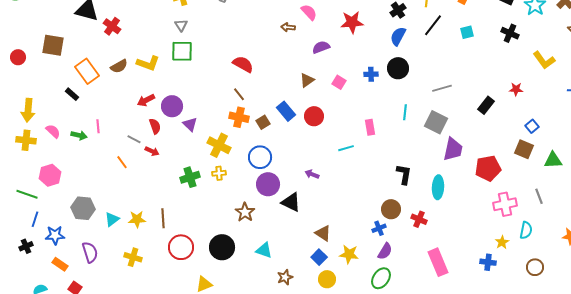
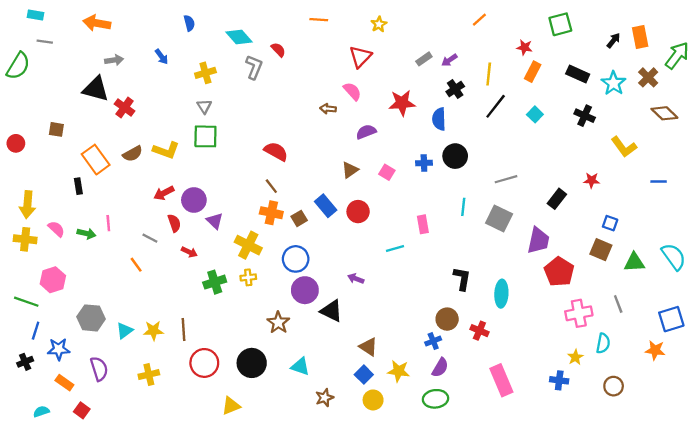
cyan square: (467, 32) -> (535, 114), turned -32
blue semicircle: (398, 36) -> (439, 119), moved, turned -30
brown square: (53, 45) -> (56, 129), size x0.6
black rectangle: (72, 94) -> (78, 186), turned 40
blue square: (532, 126) -> (610, 223), turned -32
purple trapezoid: (453, 149) -> (538, 240), moved
red arrow: (152, 151) -> (189, 252), moved
red pentagon: (488, 168) -> (559, 272), turned -30
yellow cross: (133, 257) -> (149, 375), turned -30
green ellipse: (381, 278) -> (436, 399), turned 50

